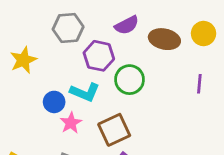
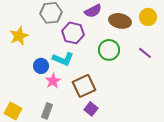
green circle: (130, 80) -> (109, 50), moved
purple line: (199, 84) -> (145, 53), turned -56

